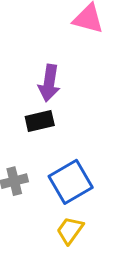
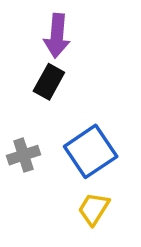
black rectangle: (40, 121) -> (49, 82), turned -44

